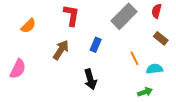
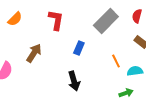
orange semicircle: (28, 26) -> (15, 19), moved
brown arrow: (61, 50) -> (34, 53), moved

